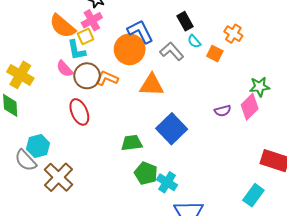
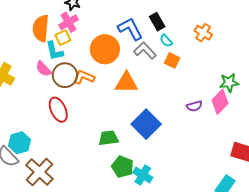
orange semicircle: (62, 26) -> (41, 28), turned 56
blue L-shape: (140, 32) -> (130, 29), moved
orange square: (215, 54) -> (172, 60), moved

